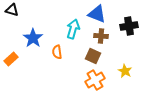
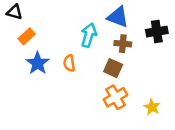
blue star: (33, 38) -> (38, 63), moved
orange rectangle: (11, 59) -> (27, 36), moved
yellow star: (125, 71) -> (152, 107), moved

